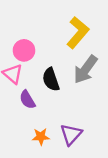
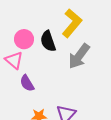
black semicircle: (51, 80) -> (48, 41), moved

